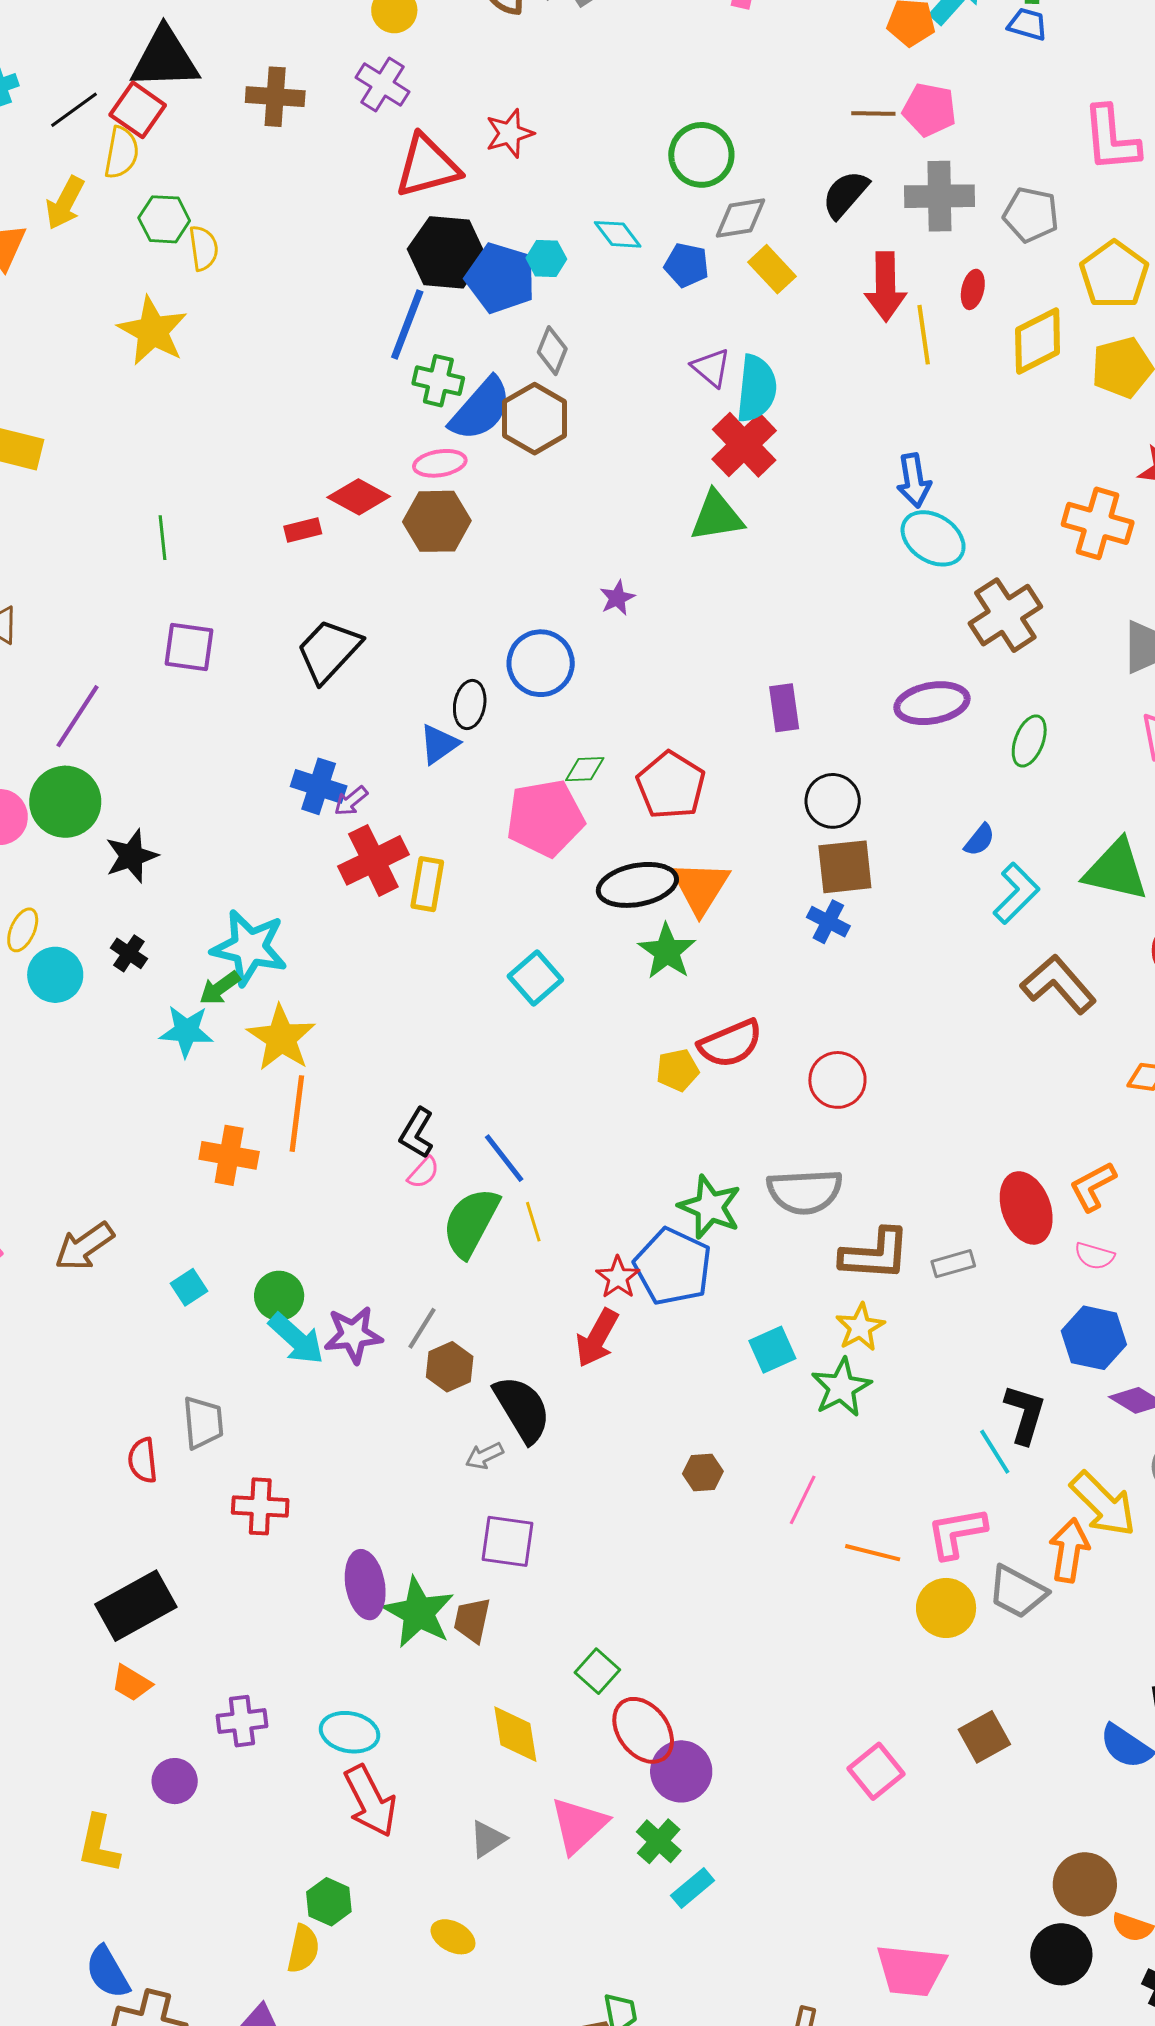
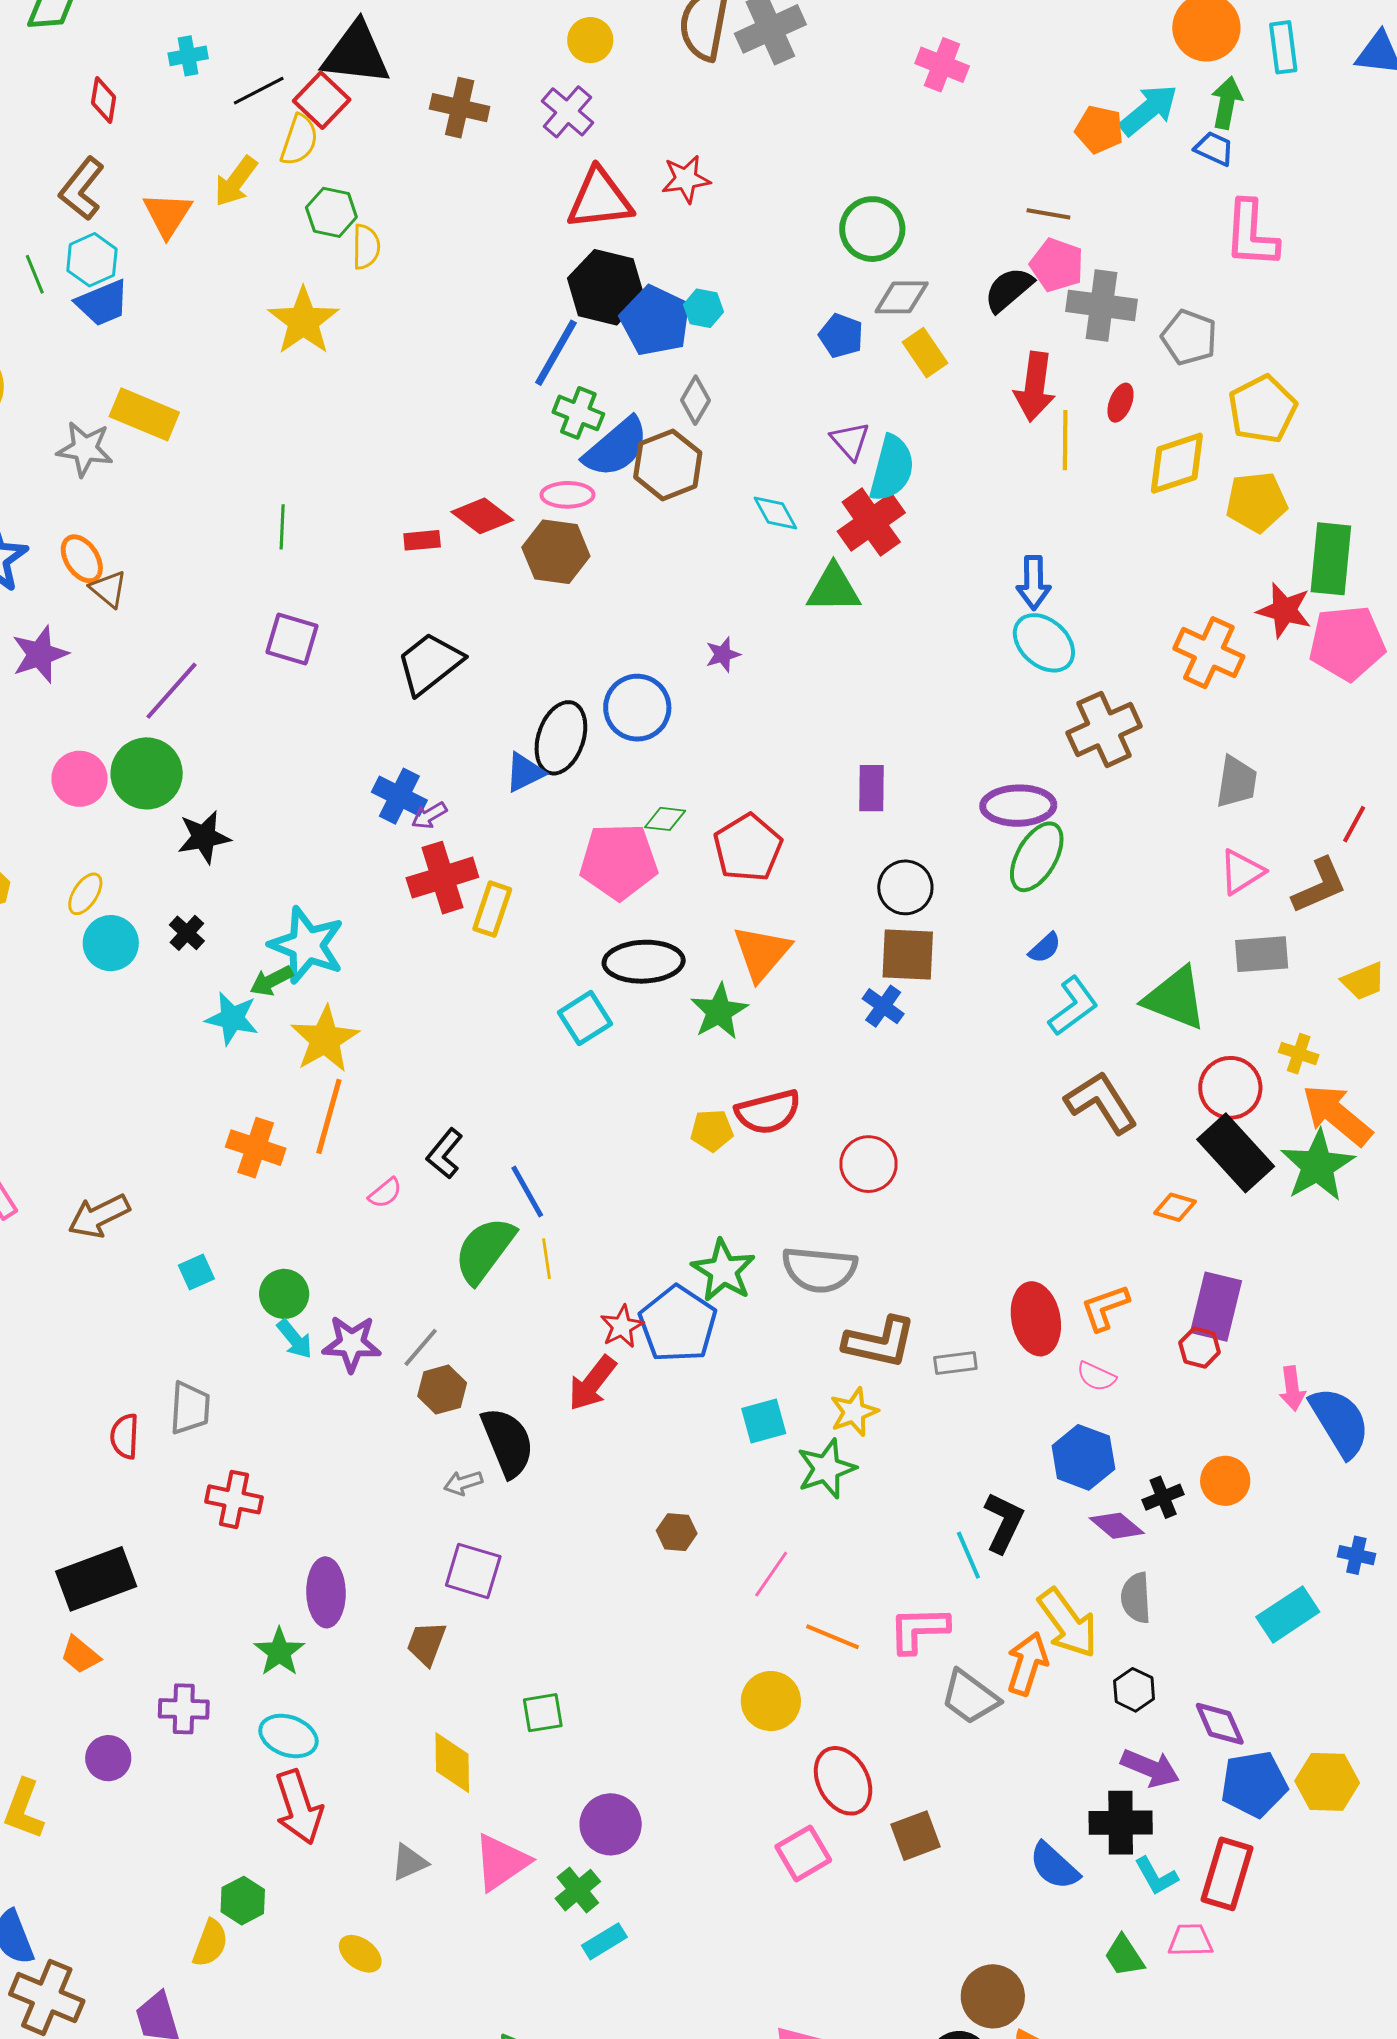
pink pentagon: (929, 110) -> (1057, 265), moved
pink L-shape: (1111, 139) -> (1251, 234), moved
cyan diamond: (618, 234) -> (775, 513), moved
black ellipse: (470, 704) -> (561, 738), size x1.5
green ellipse: (1029, 741) -> (1037, 857), moved, size x1.4
black ellipse: (637, 885) -> (644, 962), moved
pink semicircle: (423, 1172) -> (385, 1193), moved
cyan arrow: (296, 1339) -> (295, 1339), size x0.7
yellow circle: (946, 1608) -> (771, 1701), moved
green star: (419, 1612) -> (279, 1652), moved, size x0.7
green square: (597, 1671) -> (543, 1713), turned 30
red ellipse: (643, 1730) -> (843, 1781), moved

